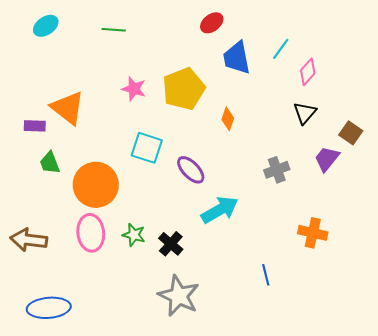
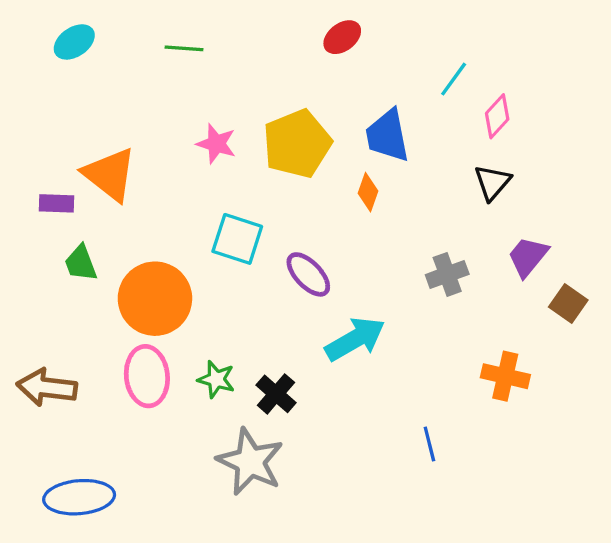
blue trapezoid: (237, 58) -> (387, 136), moved
brown square: (351, 133) -> (568, 303), moved
gray star: (179, 296) -> (250, 462), moved

